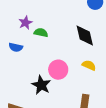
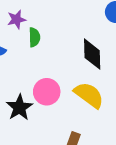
green semicircle: (41, 33) -> (34, 37), turned 64
yellow semicircle: (89, 65) -> (89, 95), size x1.6

